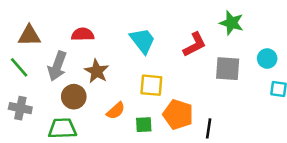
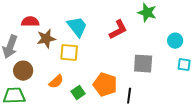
gray square: (228, 69) -> (143, 64), moved
brown star: (97, 71) -> (46, 39), moved, turned 30
yellow square: (151, 85) -> (69, 53), moved
green square: (144, 125) -> (78, 93), turned -32

